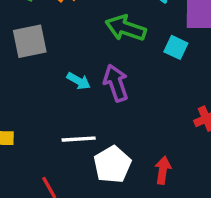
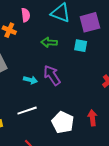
green arrow: (126, 28) -> (49, 42), size x0.7
white line: (79, 139) -> (27, 111), moved

